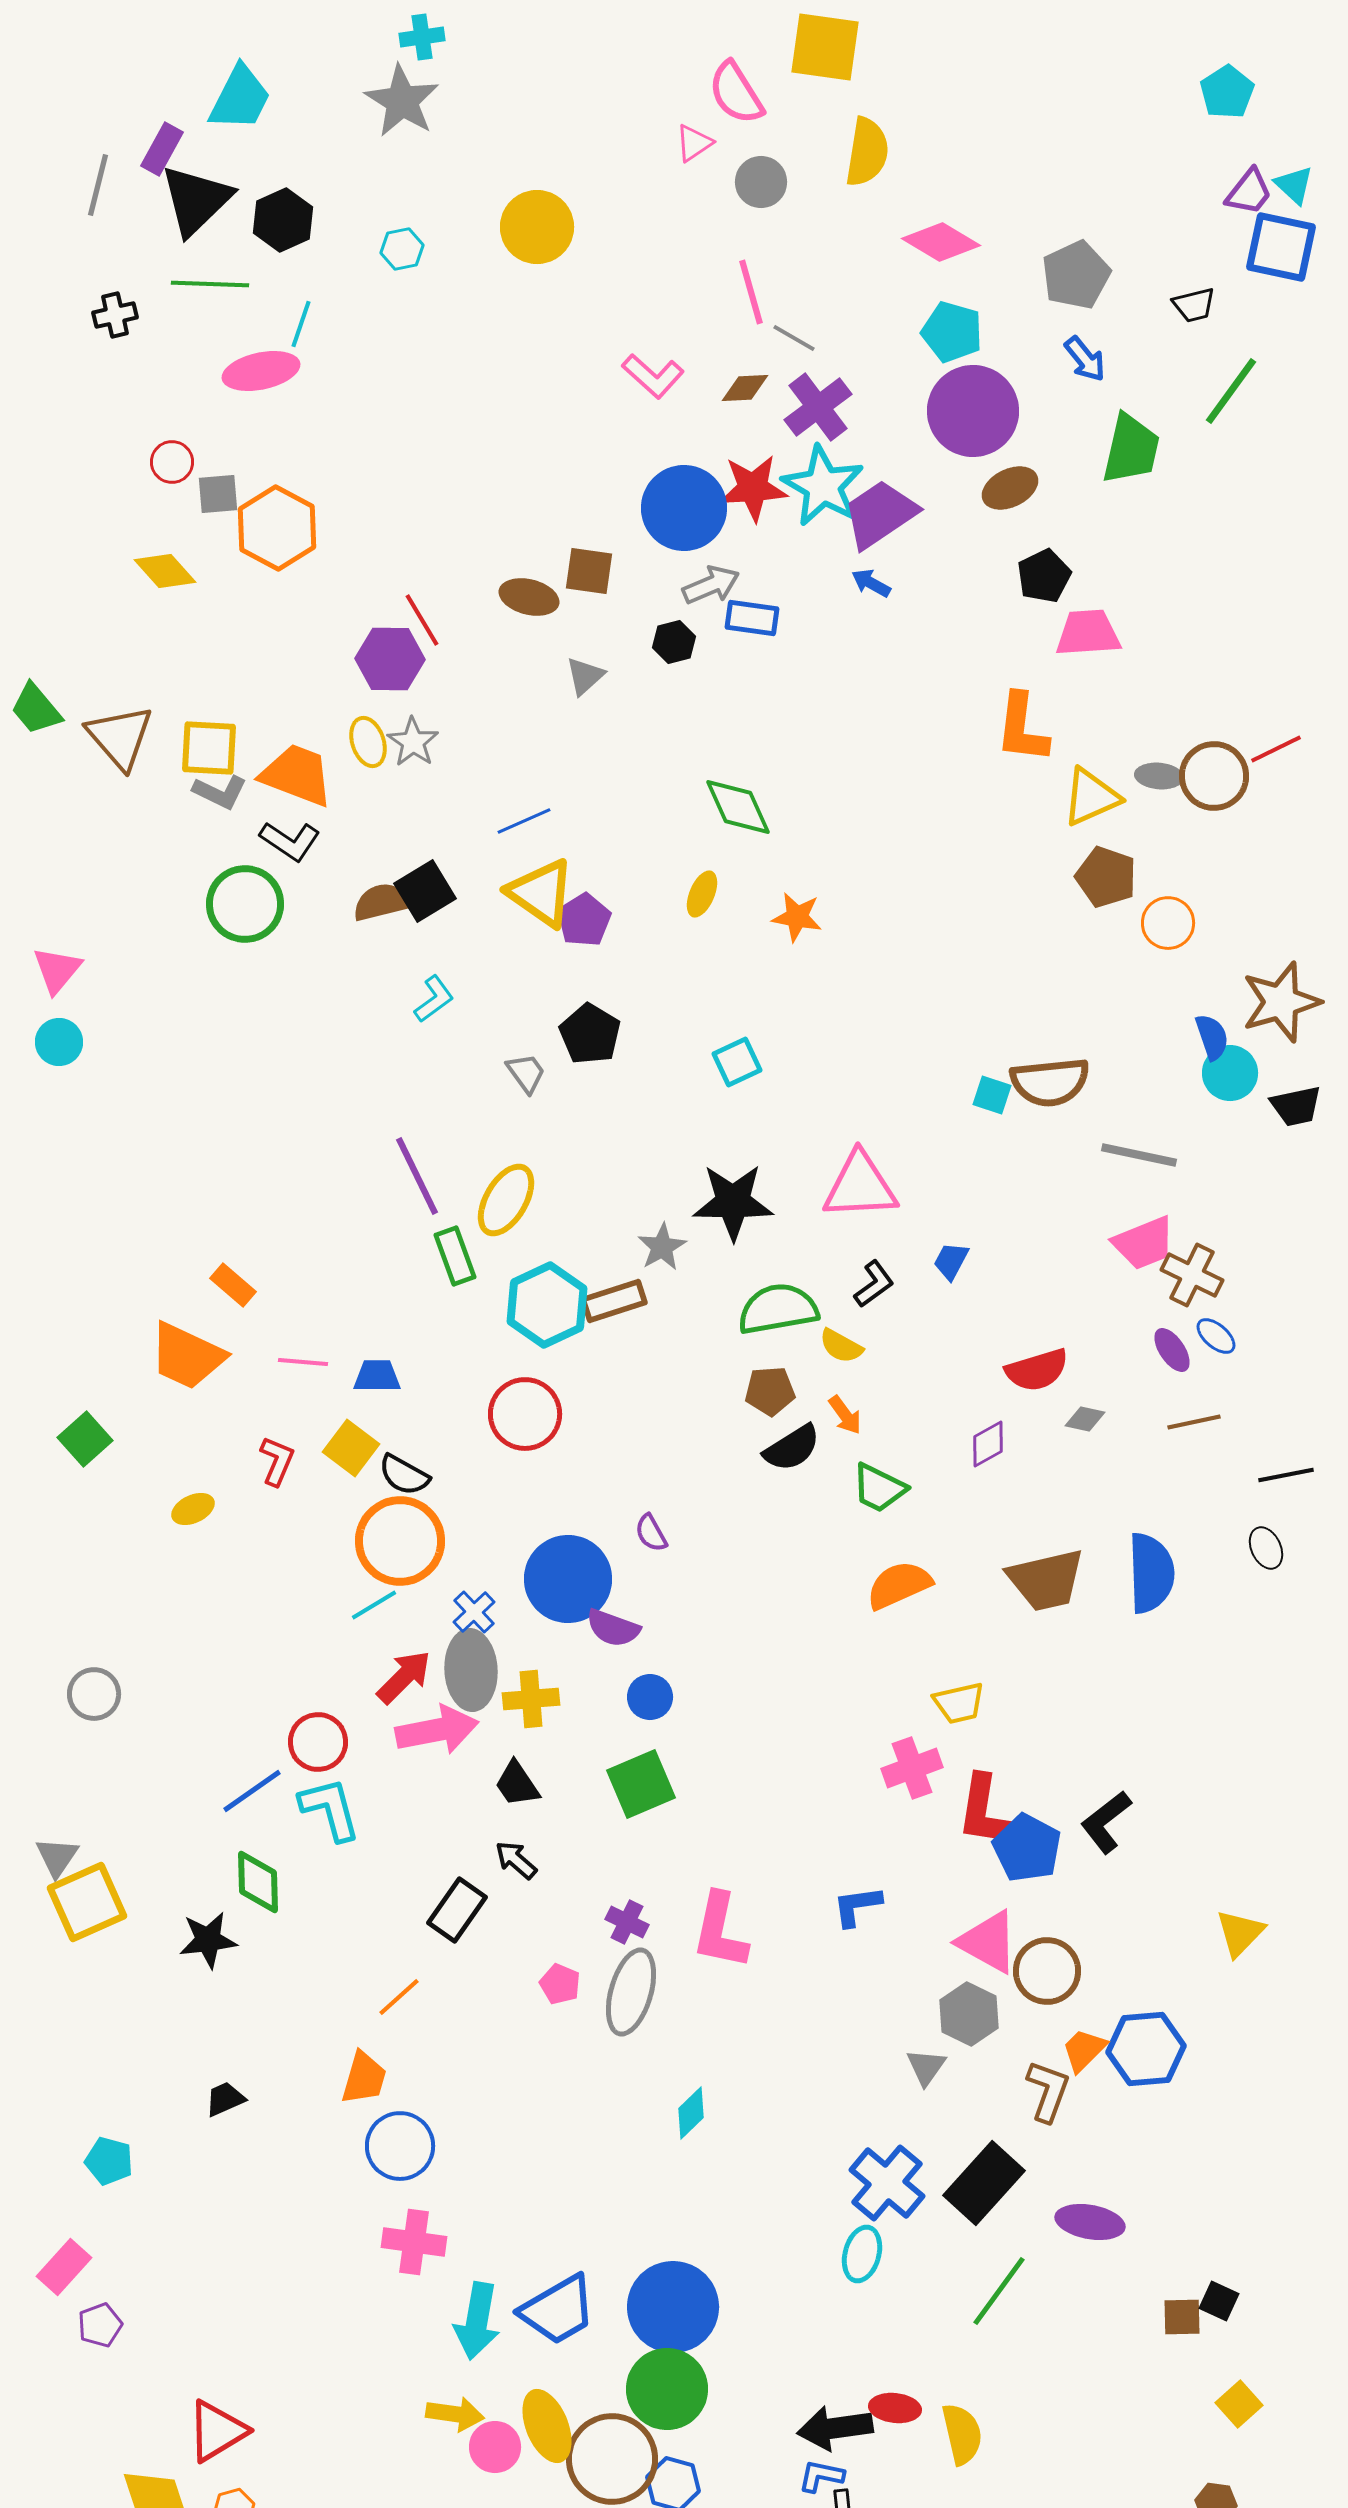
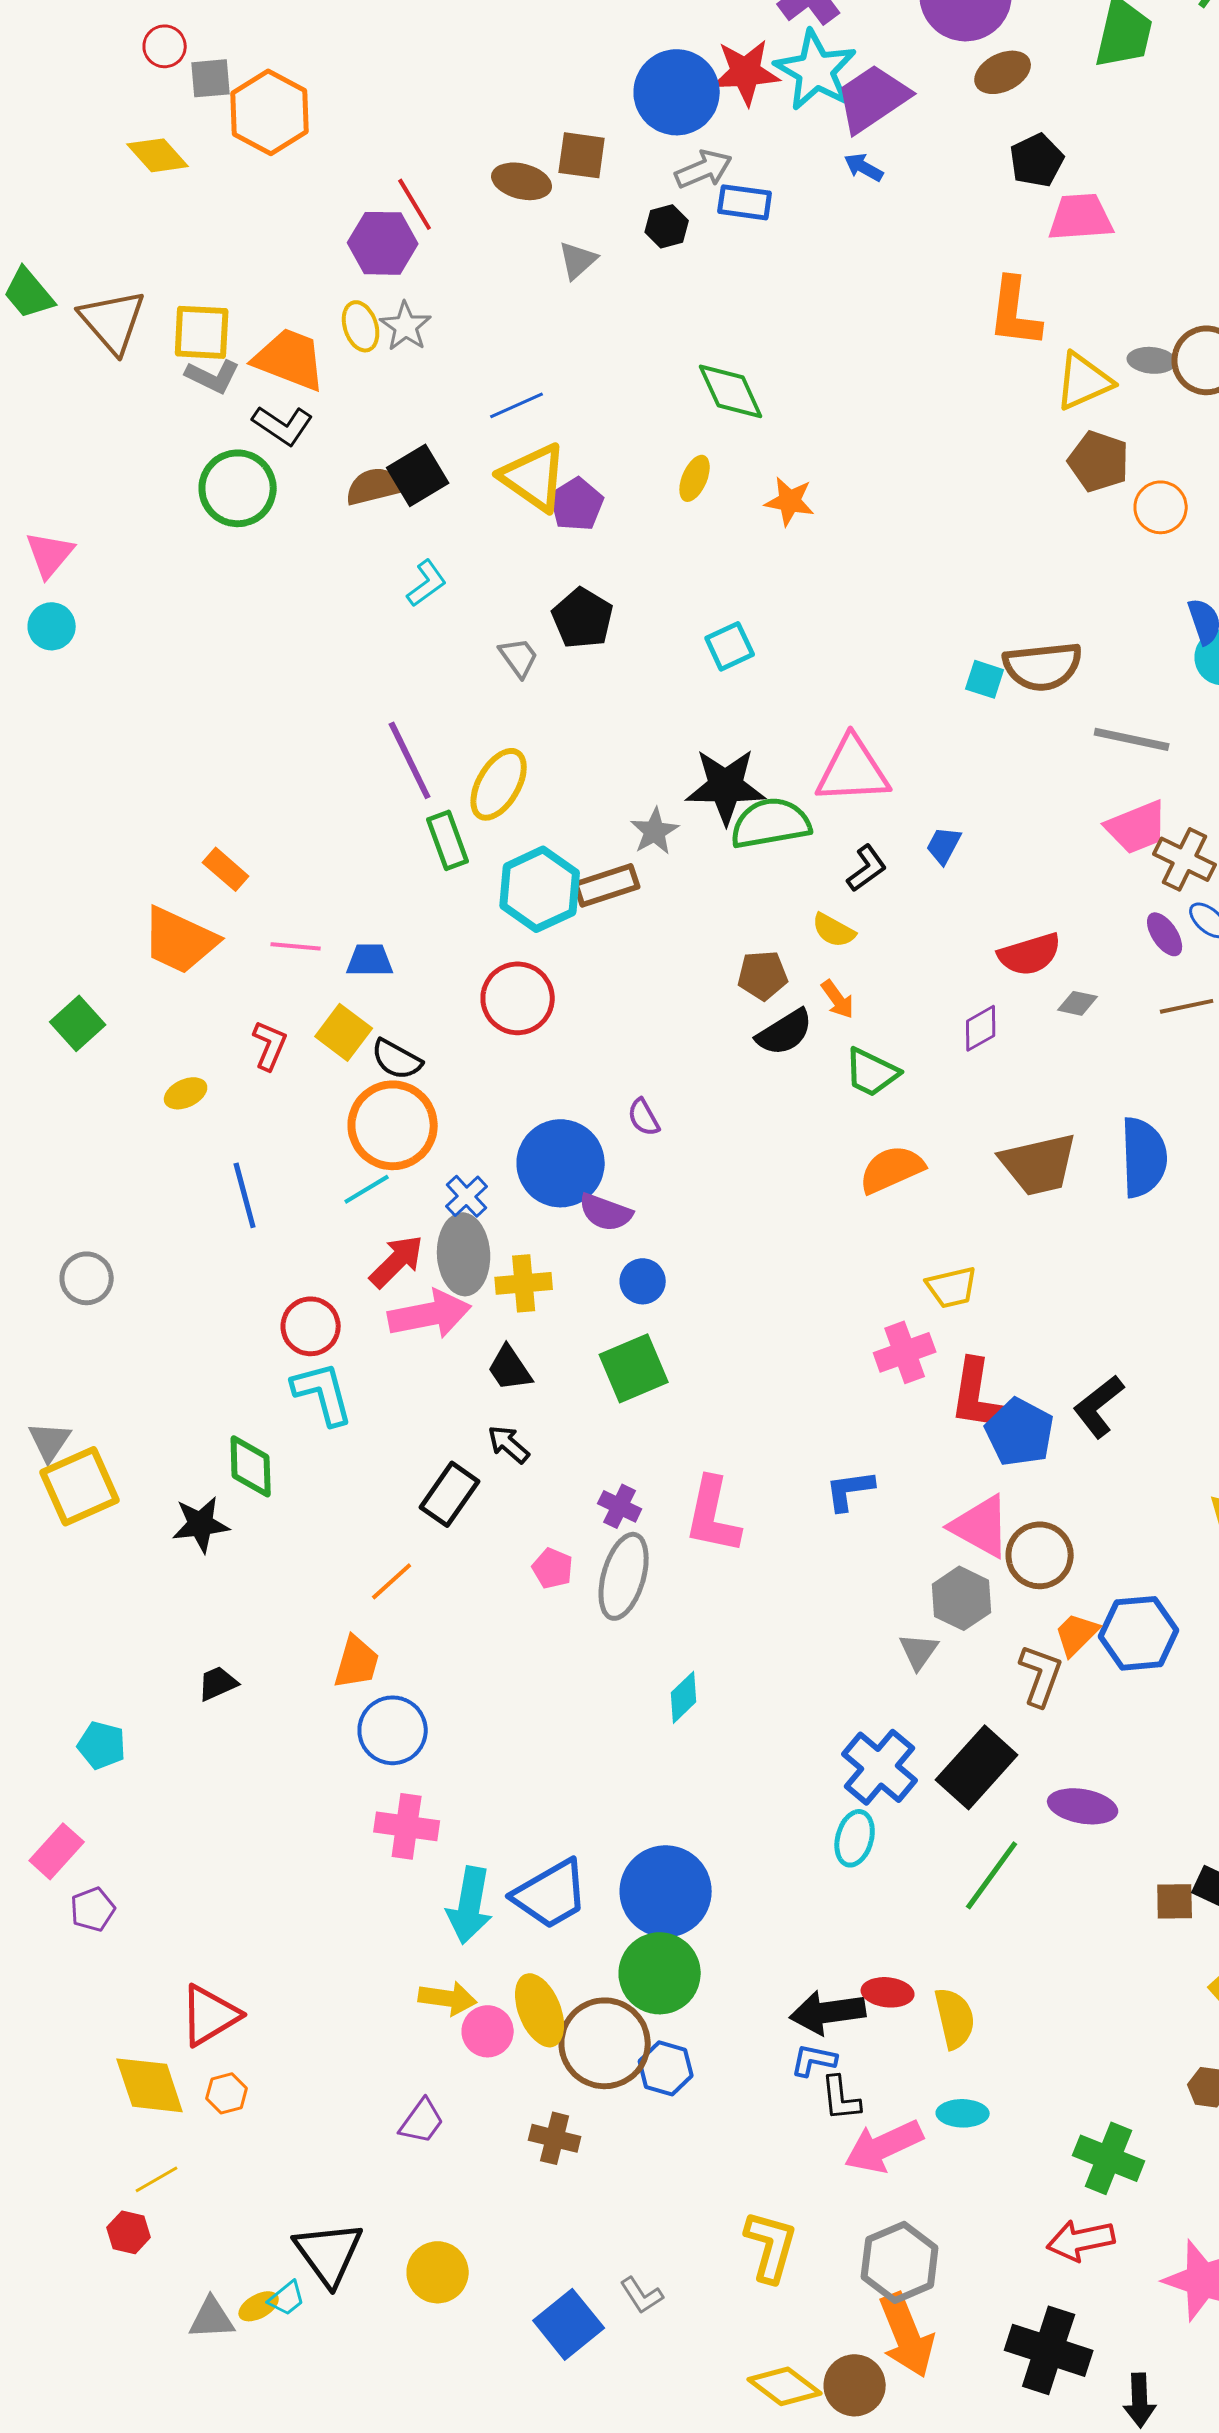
green semicircle: (778, 1309) -> (771, 823), moved
blue line: (252, 1791) -> (245, 1195), moved, turned -70

